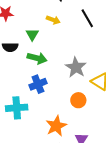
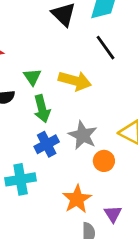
yellow arrow: (53, 20) -> (75, 81), moved, size x1.6
green arrow: (37, 58) -> (42, 109), turned 66
gray star: (76, 67) -> (83, 135), moved

